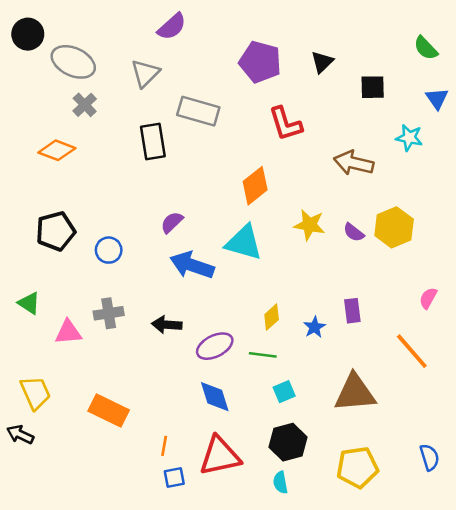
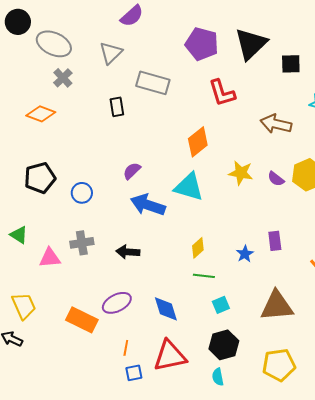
black triangle: (322, 62) -> (251, 44), size x1.8
black rectangle: (153, 141) -> (117, 107), size x0.7
yellow diamond: (272, 317) -> (198, 248), moved
purple ellipse: (215, 346) -> (117, 303), moved

